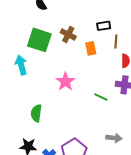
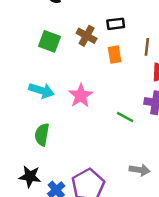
black rectangle: (104, 26) -> (116, 24), moved
green square: (39, 40) -> (49, 41), size x0.7
cyan arrow: (21, 65) -> (41, 90), moved, turned 120

